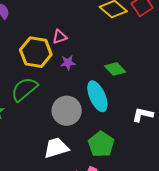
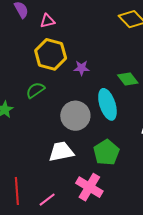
pink triangle: (60, 37) -> (47, 21), moved
green semicircle: (24, 89) -> (35, 90), size x0.7

